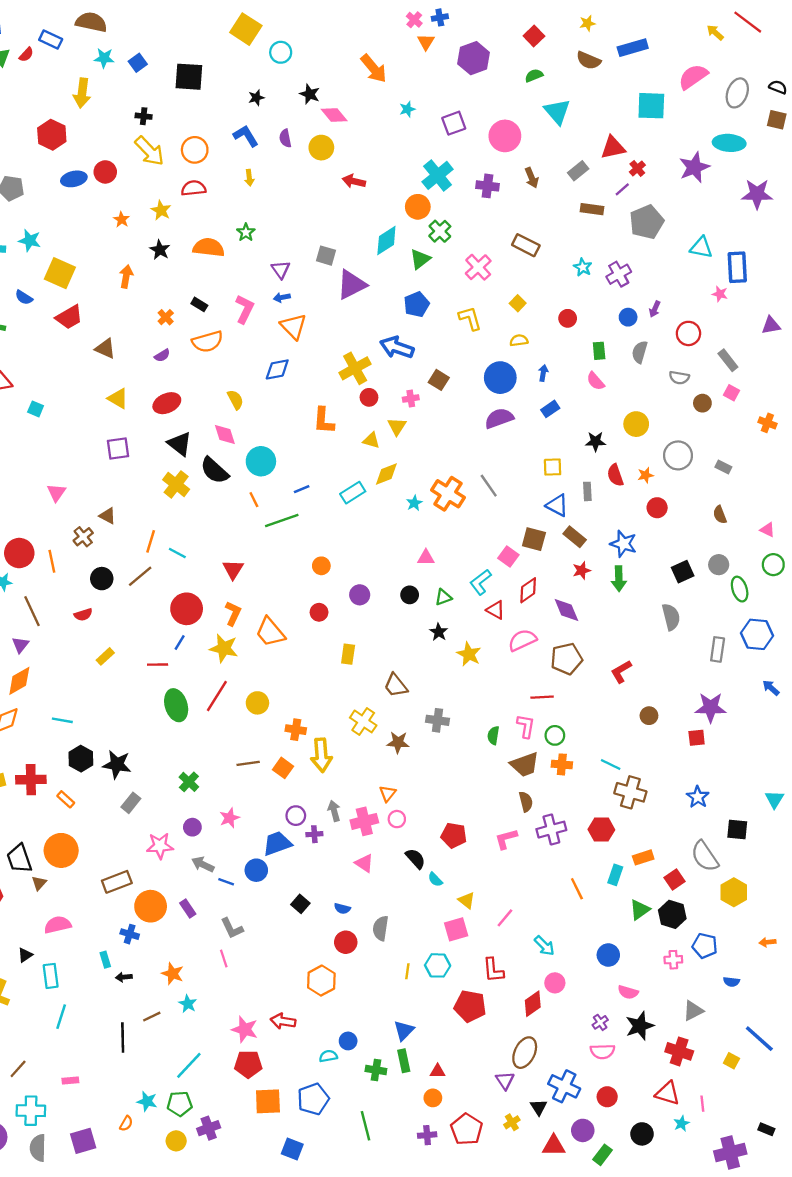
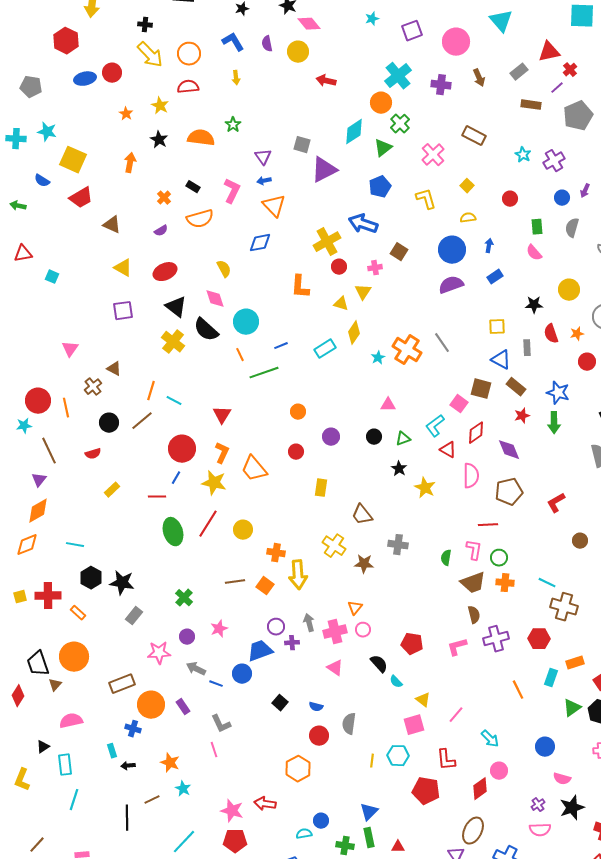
yellow diamond: (386, 474) -> (354, 333), turned -35
pink semicircle: (522, 640) -> (471, 476), turned 115

